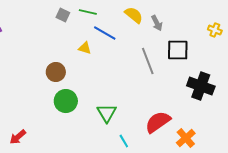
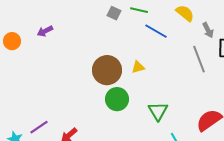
gray arrow: (157, 23) -> (208, 30), moved
yellow triangle: (85, 48) -> (138, 67), moved, turned -32
brown circle: (56, 72) -> (107, 70), size x1.5

